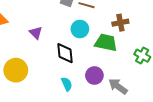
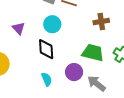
cyan circle: (80, 29) -> (52, 24), moved
green trapezoid: (106, 43) -> (93, 53), moved

